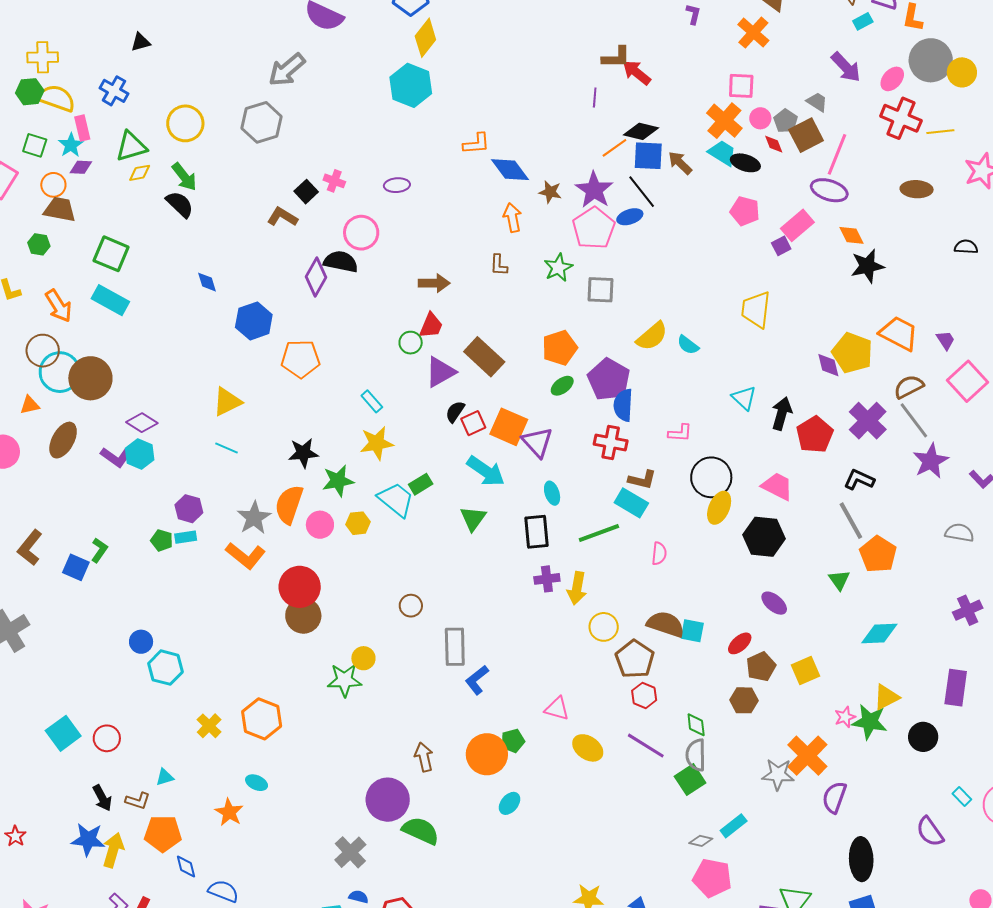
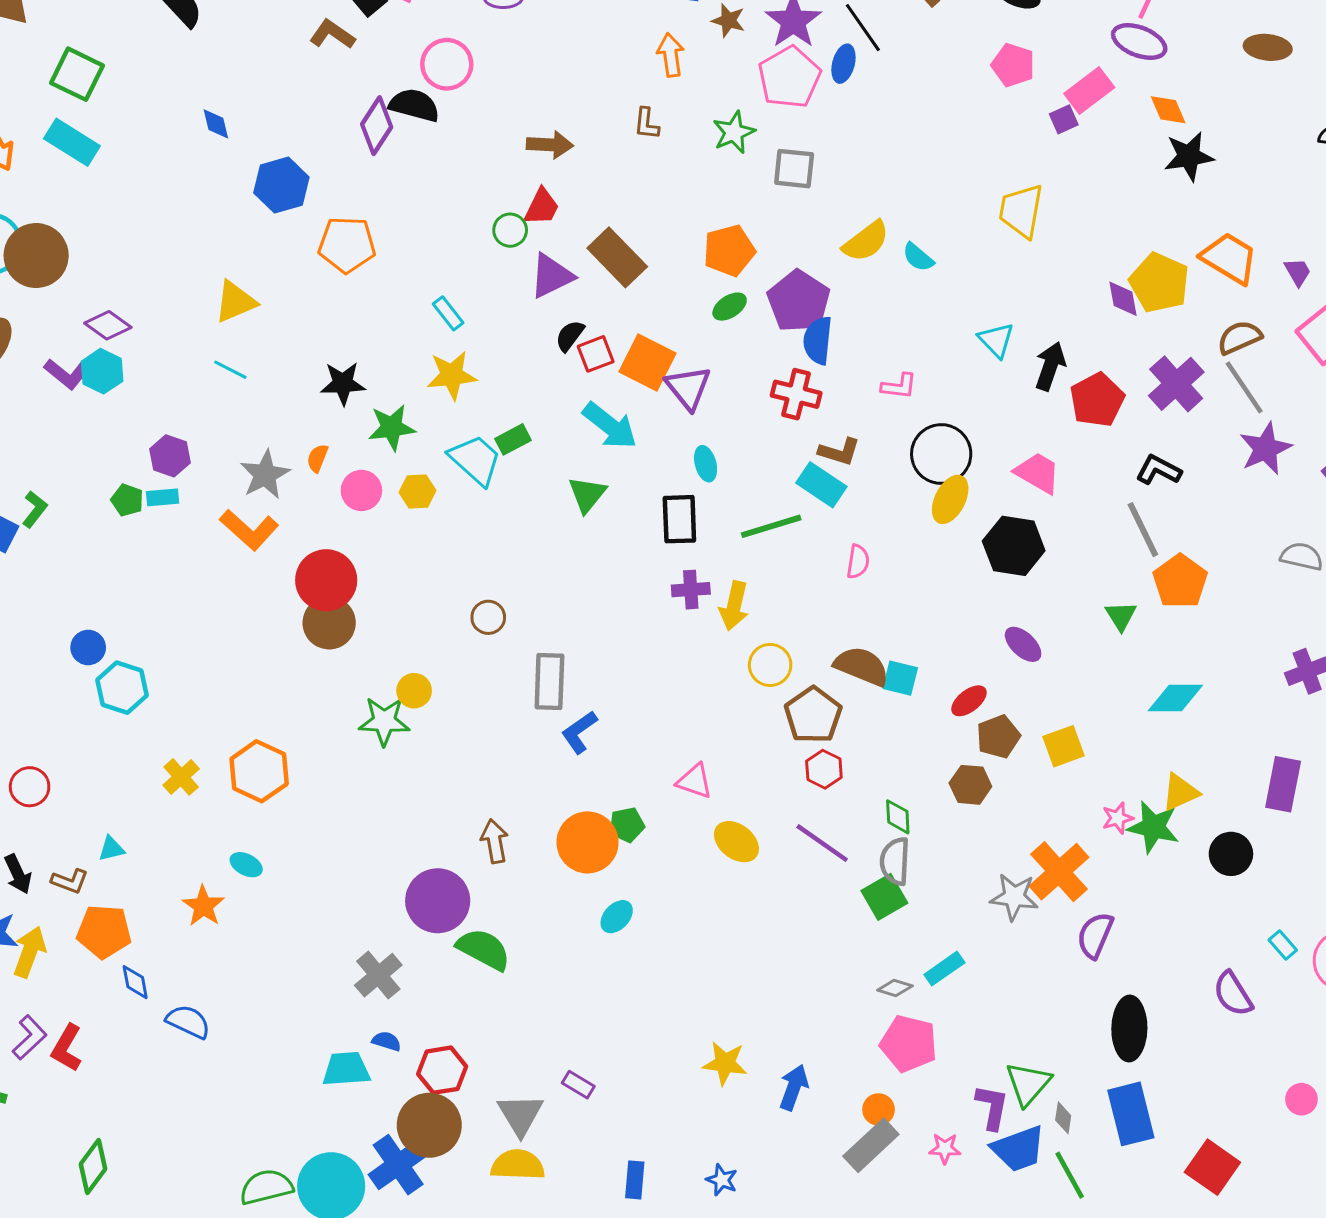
blue ellipse: (630, 217) -> (843, 64), turned -60
orange semicircle: (289, 504) -> (317, 458), size x0.5

